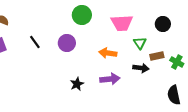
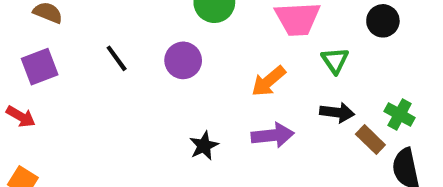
orange arrow: (108, 53) -> (268, 81), turned -48
brown rectangle: (157, 56) -> (370, 139), moved, turned 56
green cross: (177, 62) -> (400, 114), moved

